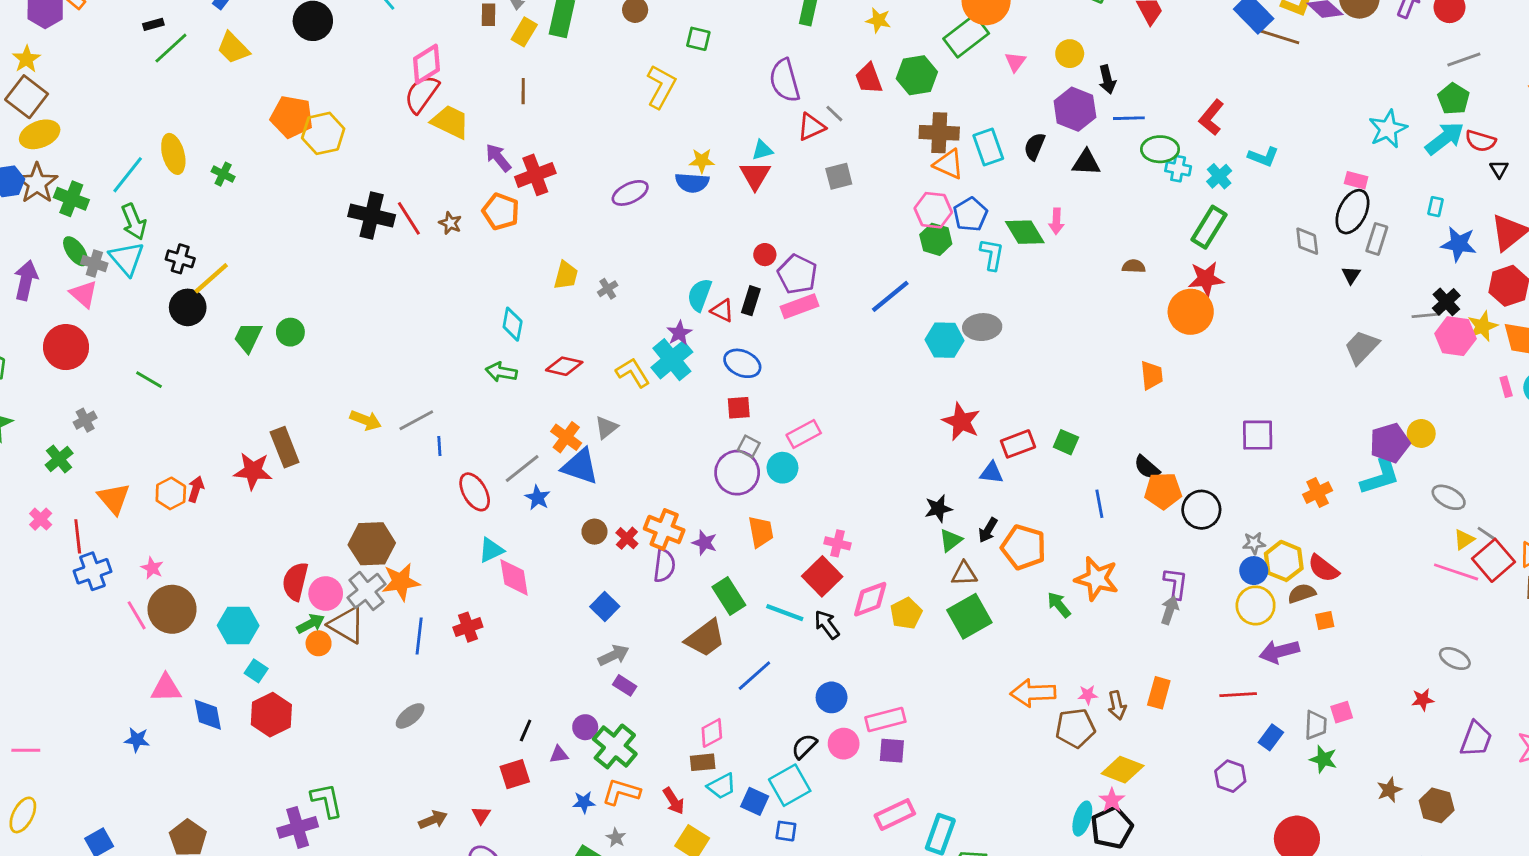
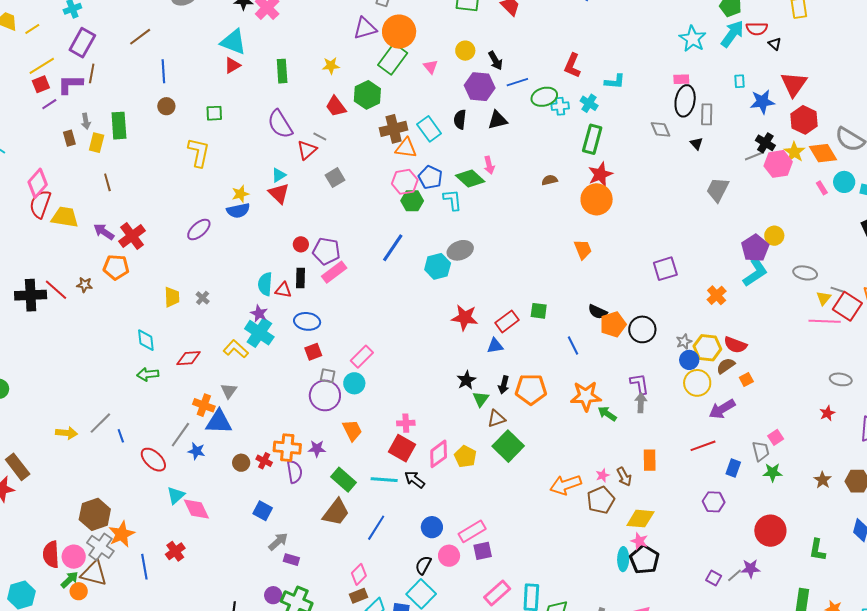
green arrow: (1059, 605) -> (607, 414), moved

